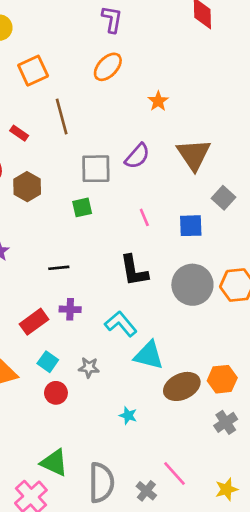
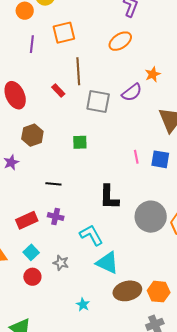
red rectangle: (19, 133) -> (58, 91), moved
purple semicircle: (137, 156) -> (132, 92), moved
gray square: (96, 169) -> (98, 102), moved
brown hexagon: (27, 187) -> (32, 135), moved
pink line: (144, 217) -> (136, 157), moved
blue square: (191, 226) -> (160, 159), moved

